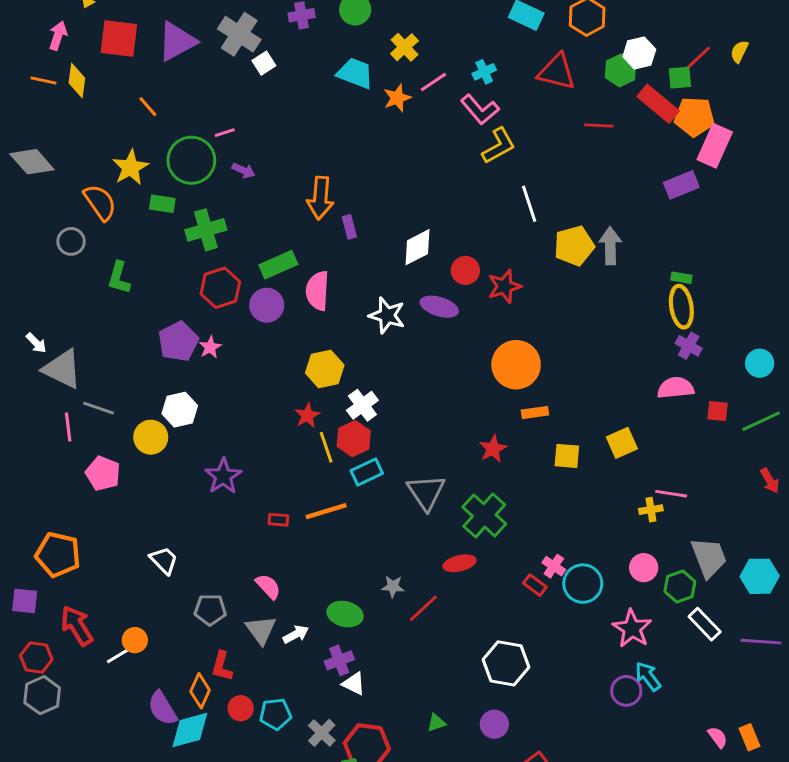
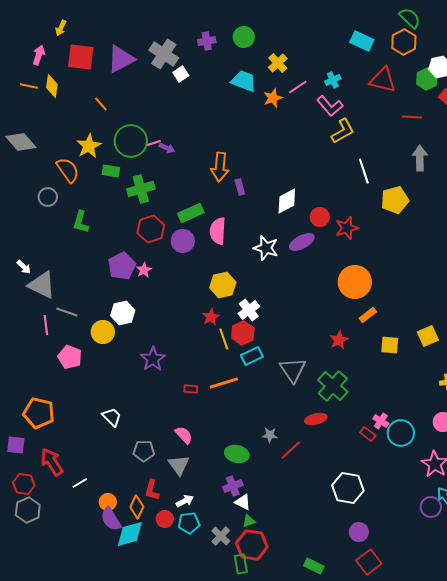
pink line: (225, 133) -> (154, 143), moved
gray arrow: (610, 246) -> (420, 158), moved
purple ellipse: (439, 307) -> (302, 242), turned -45
orange rectangle: (535, 413) -> (368, 315), turned -30
white arrow: (296, 634) -> (185, 501), moved
orange circle: (135, 640) -> (108, 502), moved
green triangle: (436, 723) -> (249, 521), moved
purple circle: (494, 724) -> (359, 532), moved

